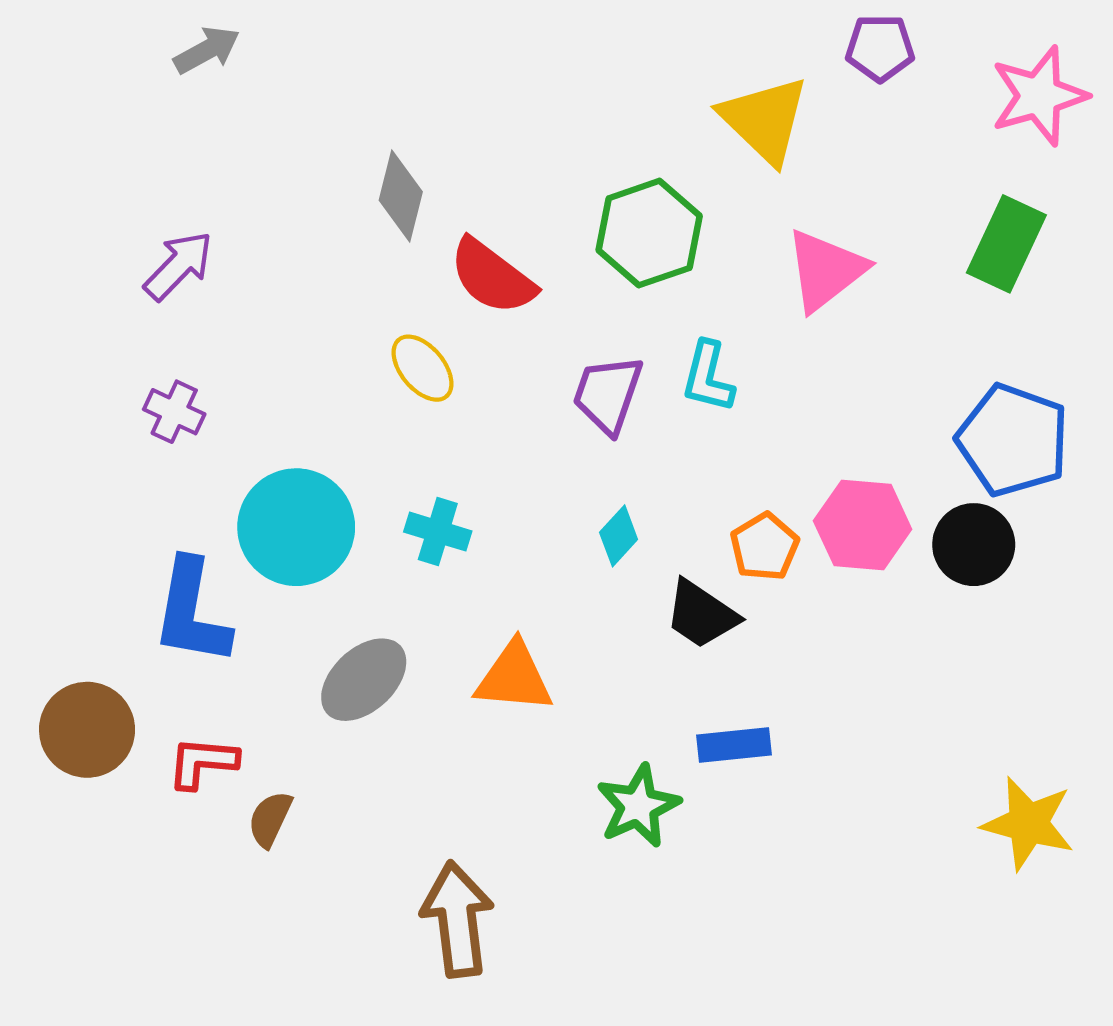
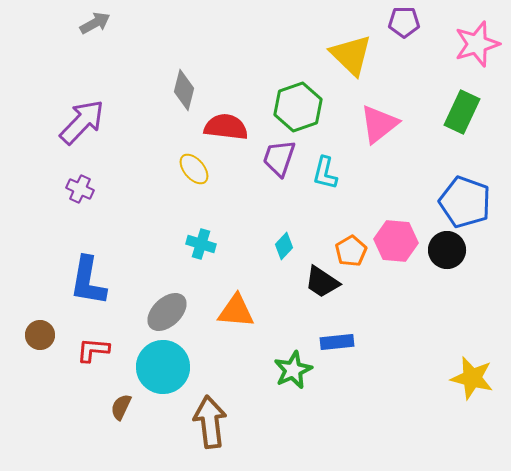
purple arrow: (179, 266) -> (82, 122), size x1.4
red semicircle: (492, 277) -> (226, 127), turned 150
purple trapezoid: (608, 394) -> (279, 158), moved
cyan circle: (296, 527) -> (163, 367), moved
brown circle: (87, 730) -> (40, 335), size x0.7
brown semicircle: (270, 819) -> (121, 407), moved

